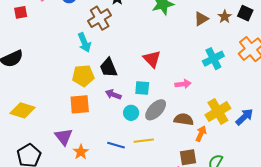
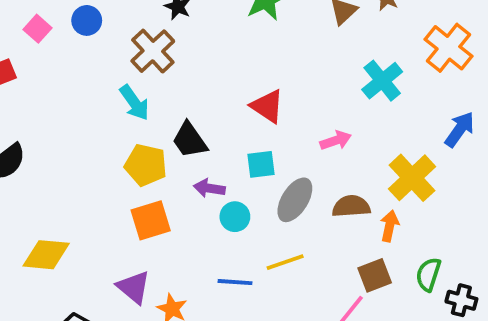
yellow pentagon: (83, 76) -> (146, 165), turned 30
cyan circle: (131, 113) -> (235, 217), moved
blue arrow: (244, 117) -> (460, 129), moved

